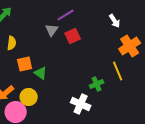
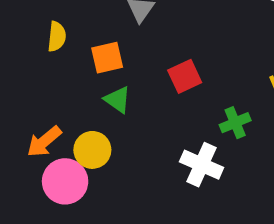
red square: (73, 36) -> (185, 76), moved
orange square: (25, 64) -> (107, 58), moved

